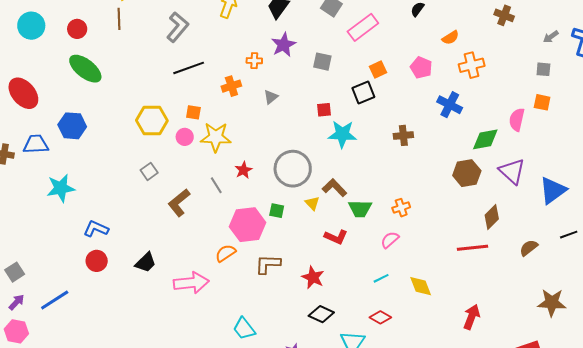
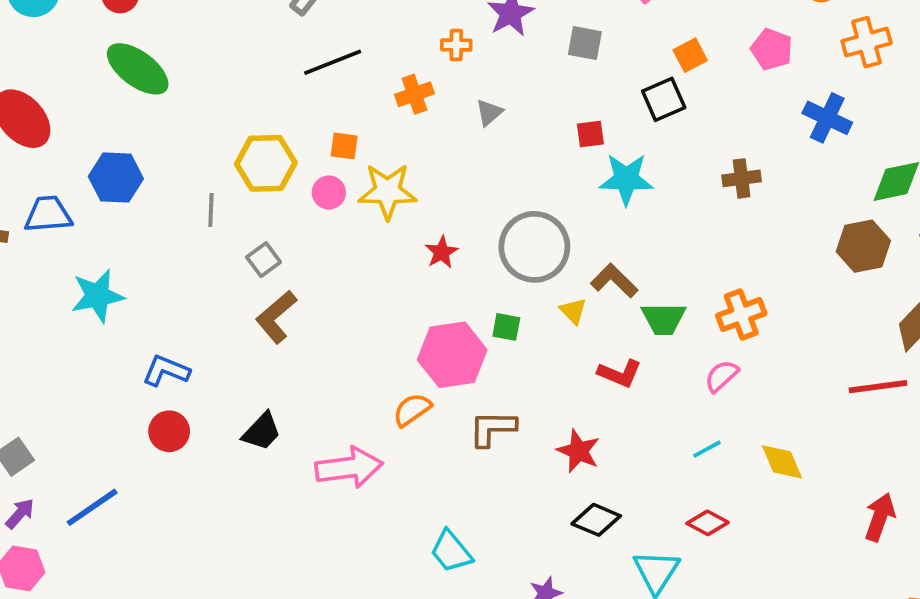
gray line: (216, 185) -> (211, 210), moved, turned 36
brown L-shape: (179, 203) -> (276, 317), moved
orange cross: (401, 208) -> (741, 315), size x1.4

